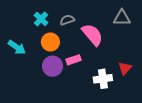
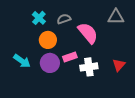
cyan arrow: (17, 47) -> (22, 61), moved
white cross: (103, 79) -> (89, 67), moved

